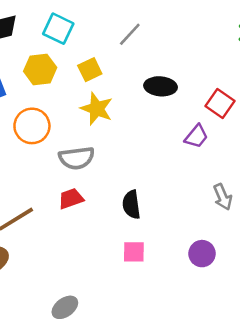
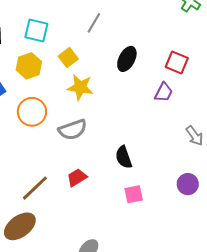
black ellipse: (161, 86) -> (127, 59), turned -55
red trapezoid: (71, 199) -> (77, 177), moved

